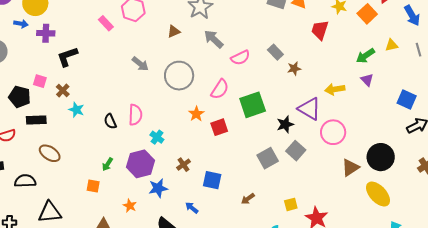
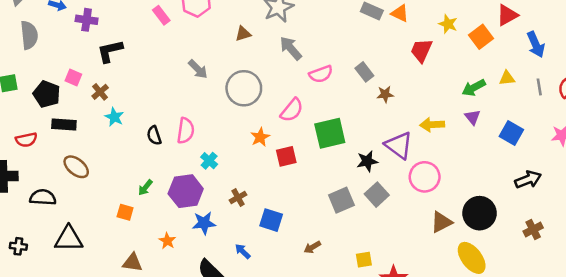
blue square: (407, 100) -> (511, 133), moved

